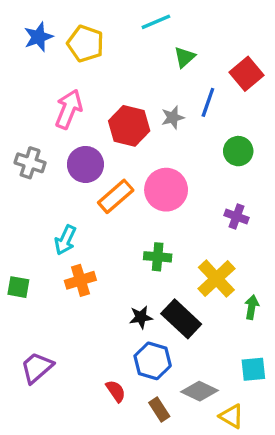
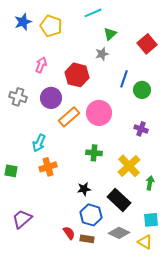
blue line: (208, 102) -> (124, 79), moved
pink arrow: (69, 109) -> (41, 65), size x0.7
gray star: (173, 117) -> (102, 54), moved
black rectangle: (181, 319) -> (119, 200), moved
brown rectangle: (159, 410) -> (87, 239), moved, turned -48
yellow triangle: (231, 416) -> (145, 242), moved

